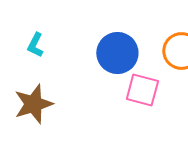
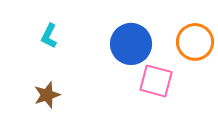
brown star: (33, 104) -> (47, 95), size x0.7

